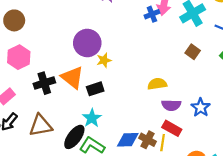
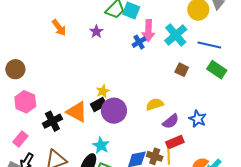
purple circle: (87, 43) -> (114, 111), moved
black rectangle: (95, 89) -> (99, 104), moved
purple semicircle: (171, 105) -> (171, 121), turned -30
red rectangle: (172, 128) -> (175, 142), turned -42

